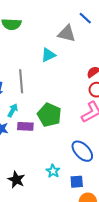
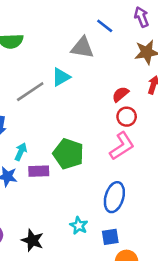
gray line: (21, 81) -> (30, 92), moved, turned 65
blue ellipse: (82, 151) -> (114, 197), turned 65

